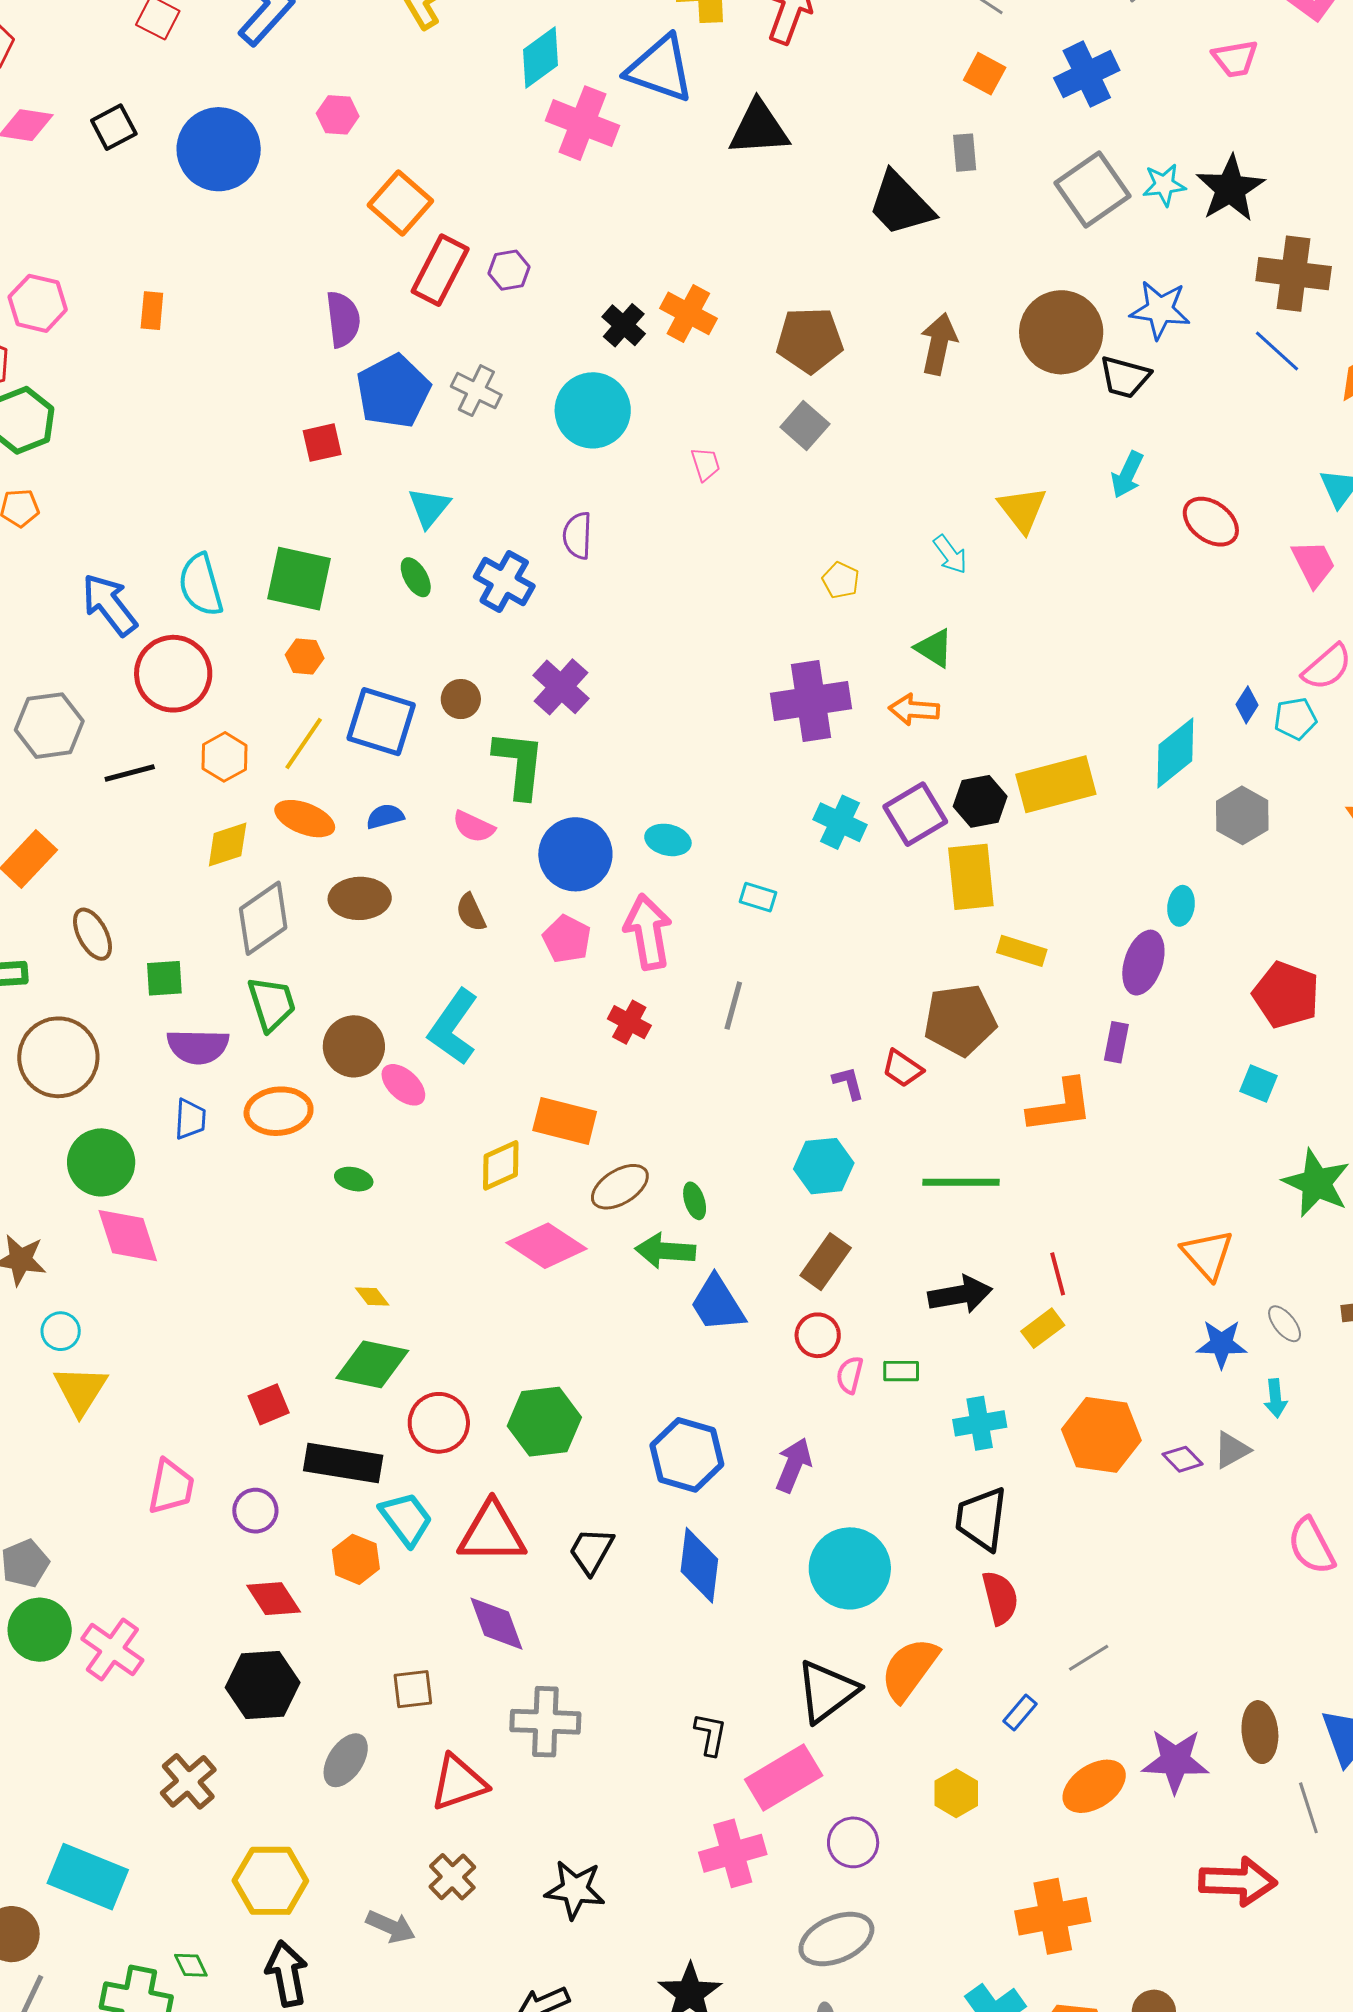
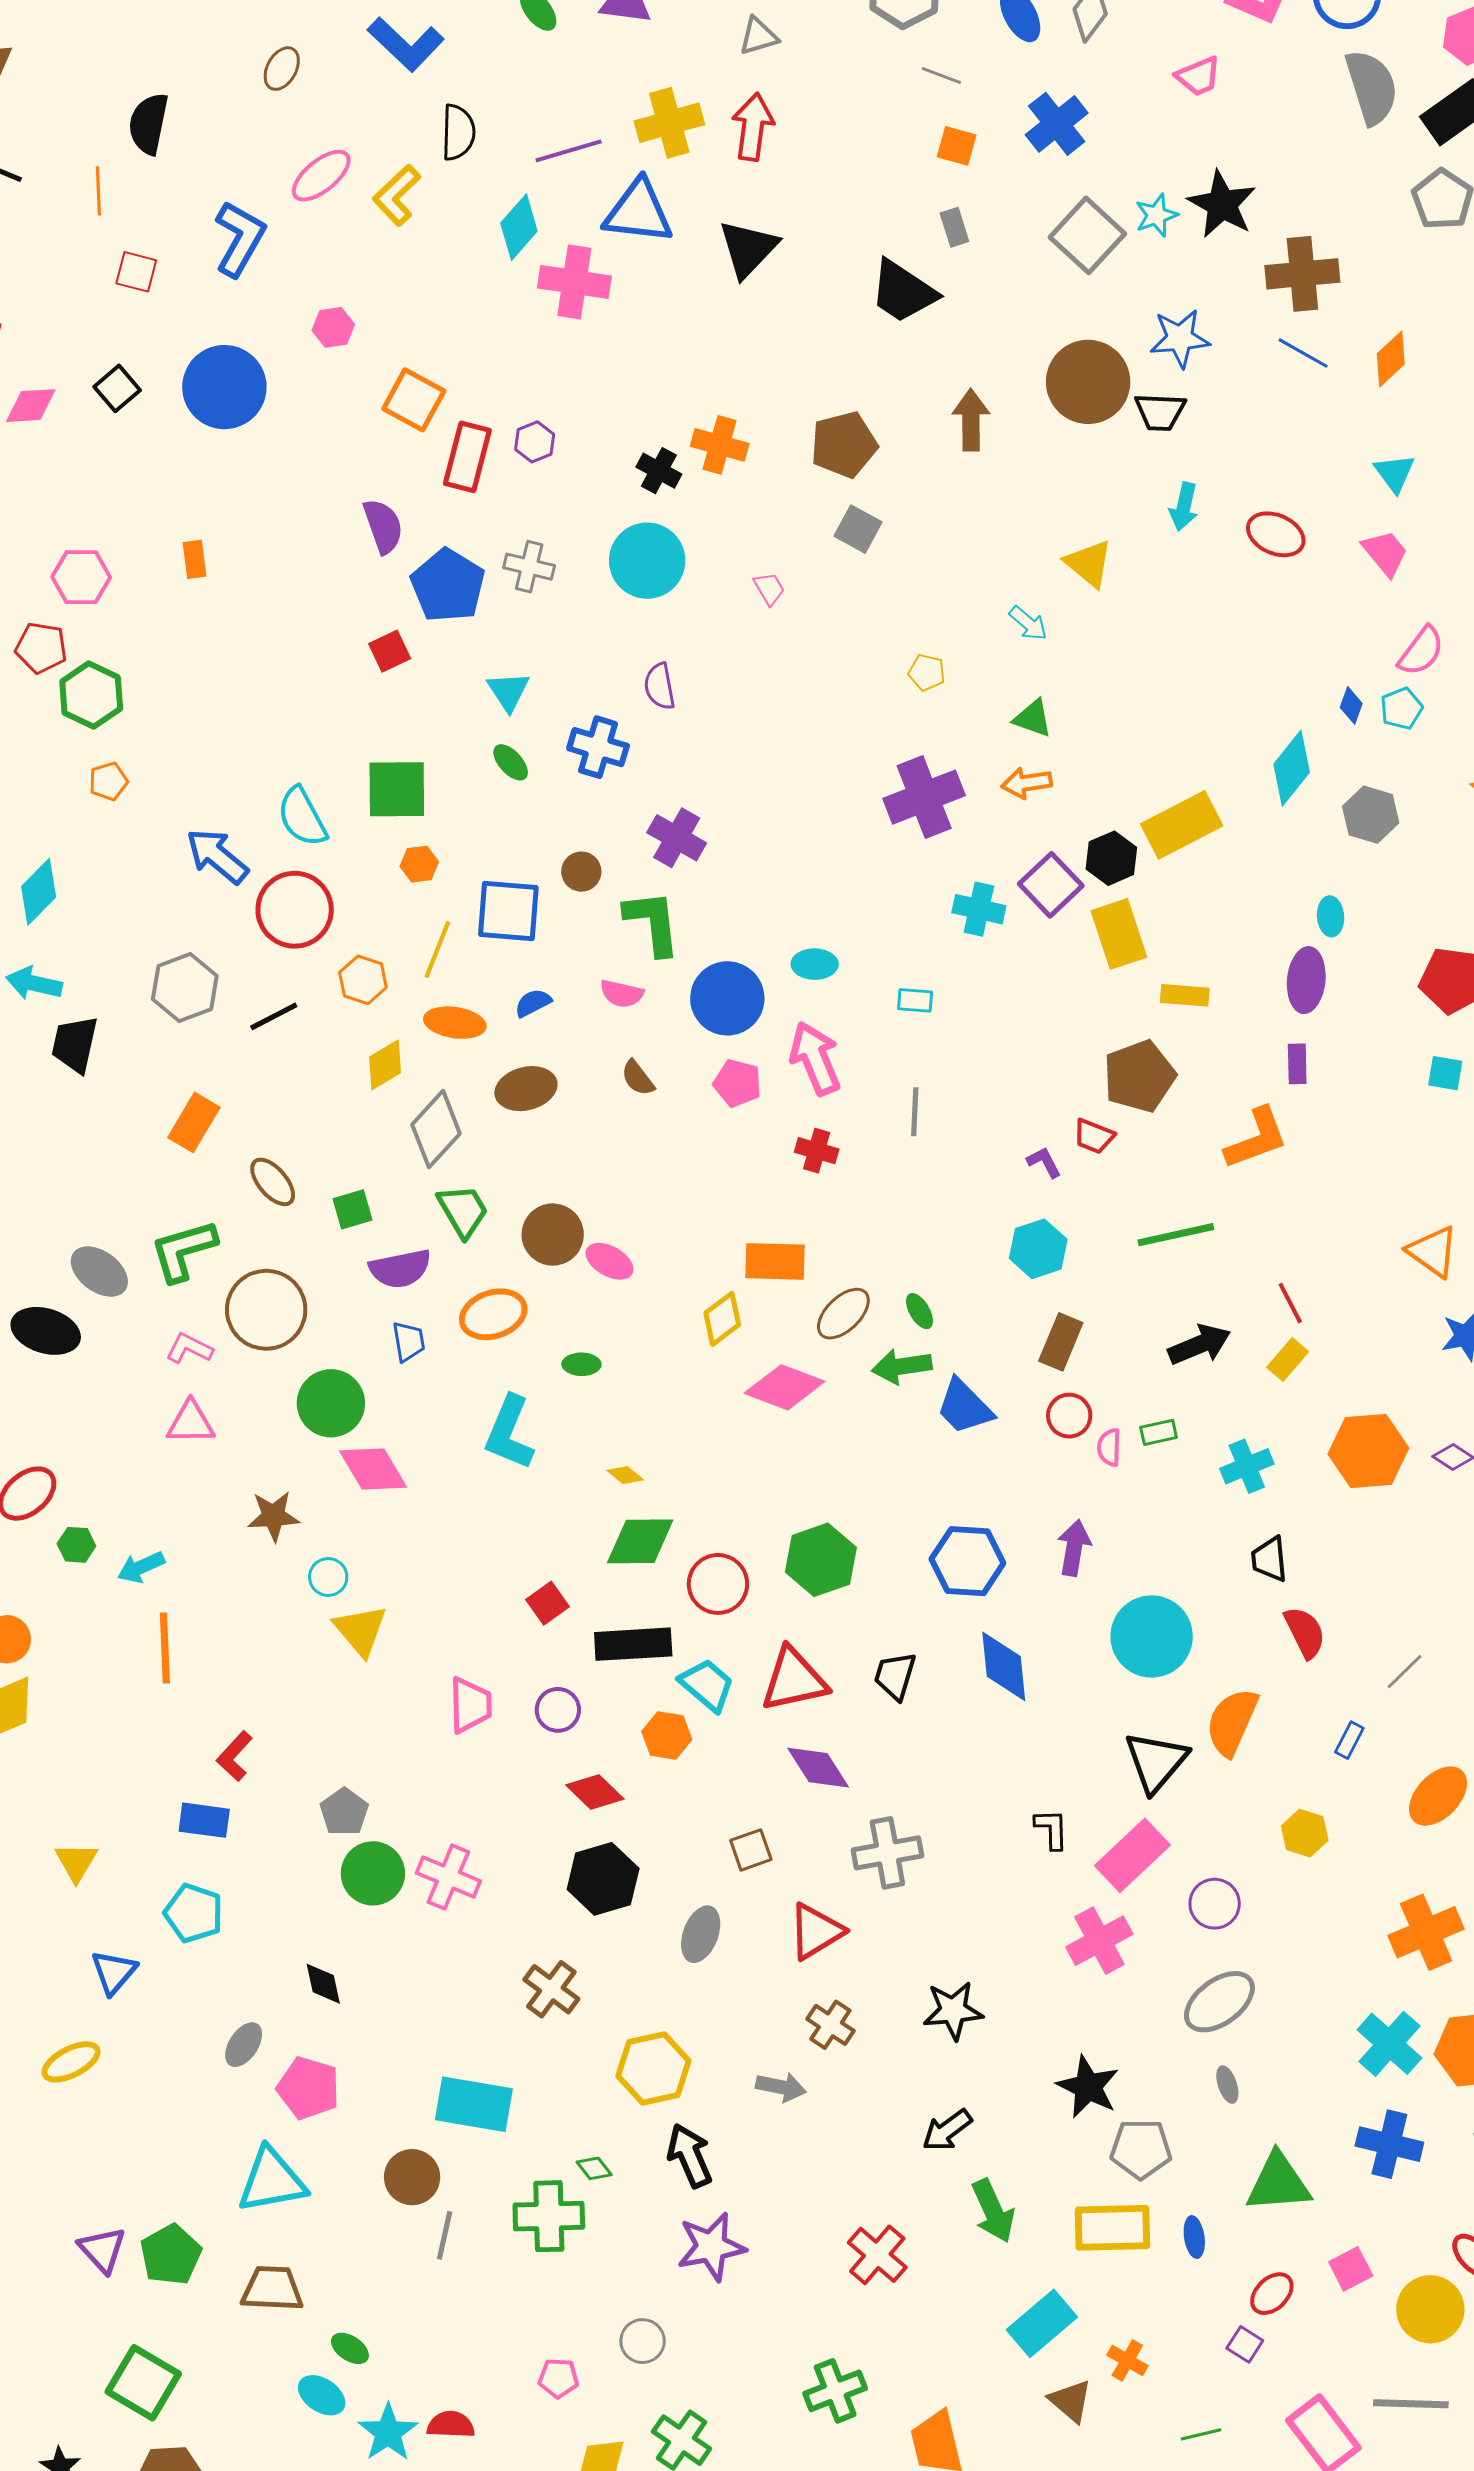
black triangle: (759, 128) -> (748, 249), turned -30
cyan L-shape: (453, 1027) -> (509, 1433), moved
black trapezoid: (981, 1519) -> (1269, 1559), size x0.7

